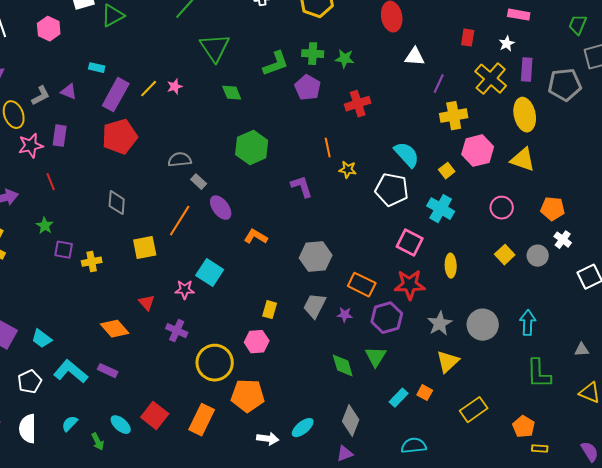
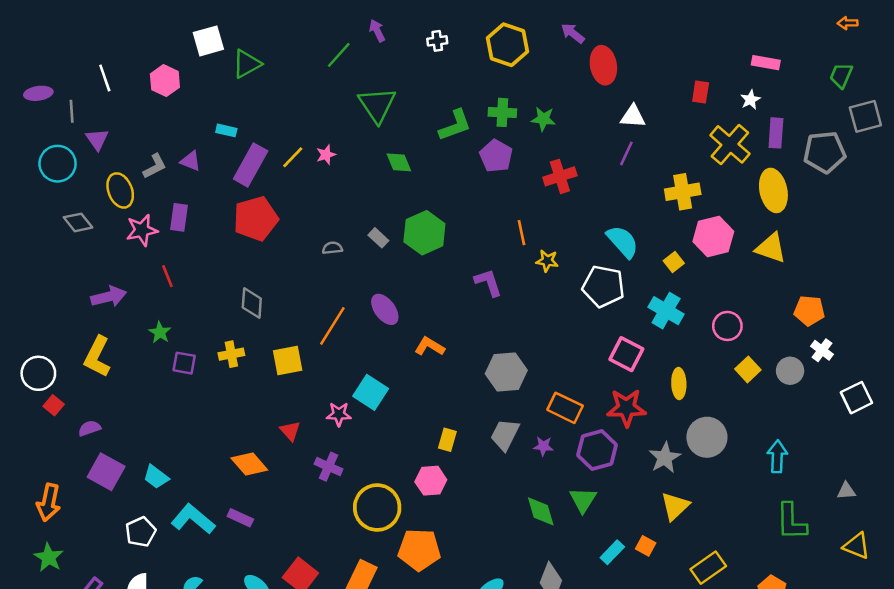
purple line: (439, 84) -> (626, 153), moved
gray semicircle: (180, 160) -> (332, 248), size x0.7
gray rectangle: (199, 182) -> (378, 238), moved
pink circle: (502, 208) -> (727, 326), moved
yellow cross: (92, 262) -> (231, 354), moved
gray circle: (483, 325) -> (707, 437), moved

